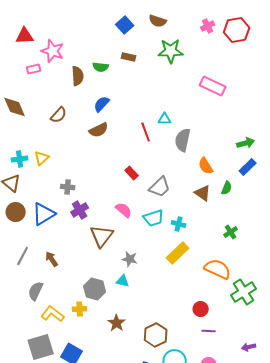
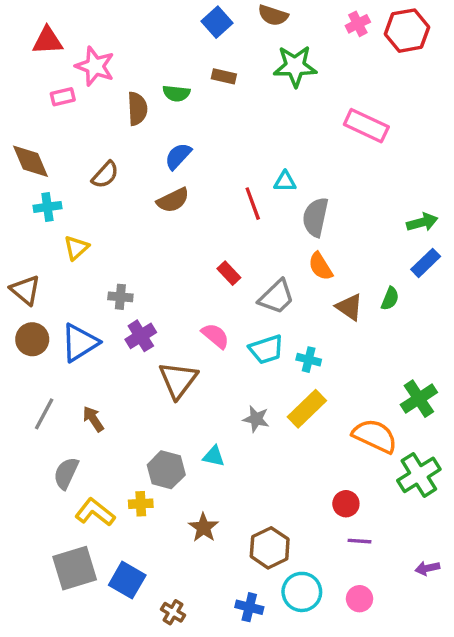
cyan cross: (20, 159) -> (47, 207), moved
orange semicircle: (206, 166) -> (321, 266), moved
green cross: (231, 232) -> (419, 399), moved, size x1.5
gray star: (130, 259) -> (256, 419), moved

